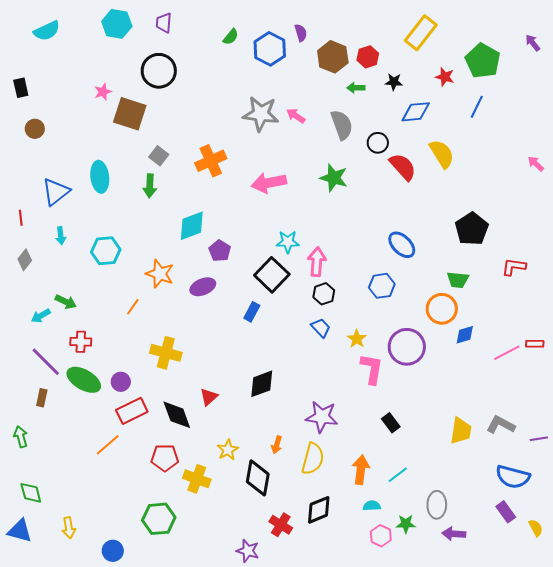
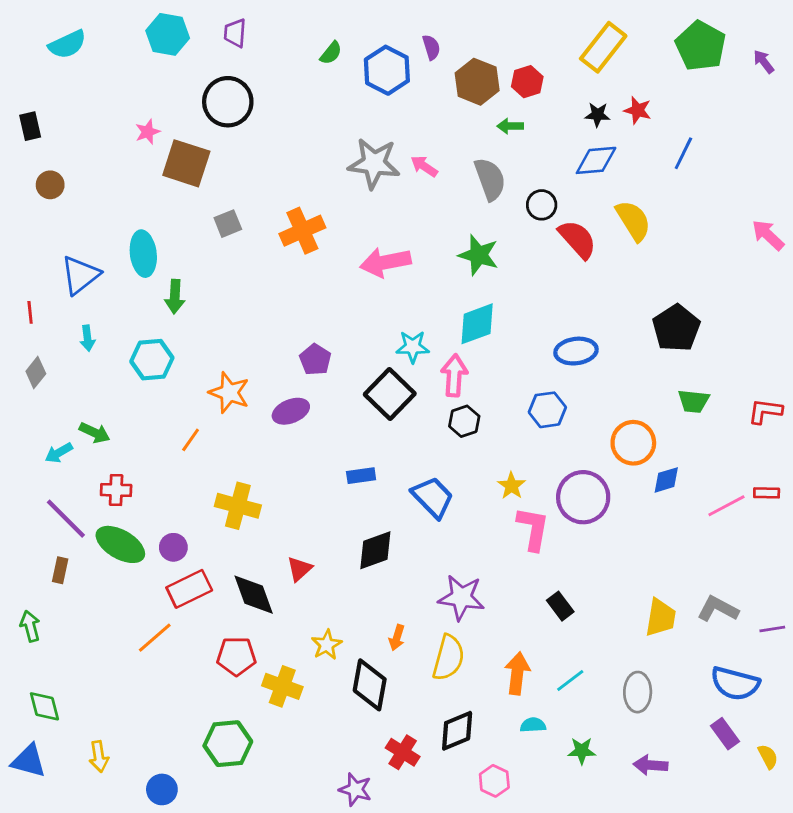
green pentagon: (483, 61) -> (701, 46), moved
black star: (394, 82) -> (597, 115), moved
gray square: (159, 156) -> (228, 224), turned 30
pink arrow: (536, 164) -> (768, 235), size x1.4
green arrow: (150, 186) -> (175, 297), moved
cyan diamond: (192, 226) -> (477, 324), moved
blue ellipse: (402, 245) -> (576, 351), turned -52
red L-shape: (514, 267) -> (765, 411), moved
green trapezoid: (458, 280) -> (693, 401), moved
blue rectangle: (252, 312) -> (361, 476), moved, turned 54
blue trapezoid: (321, 328) -> (433, 497), moved, size x1.5
gray ellipse: (437, 505) -> (638, 692), moved
pink hexagon: (381, 536) -> (494, 781), moved

